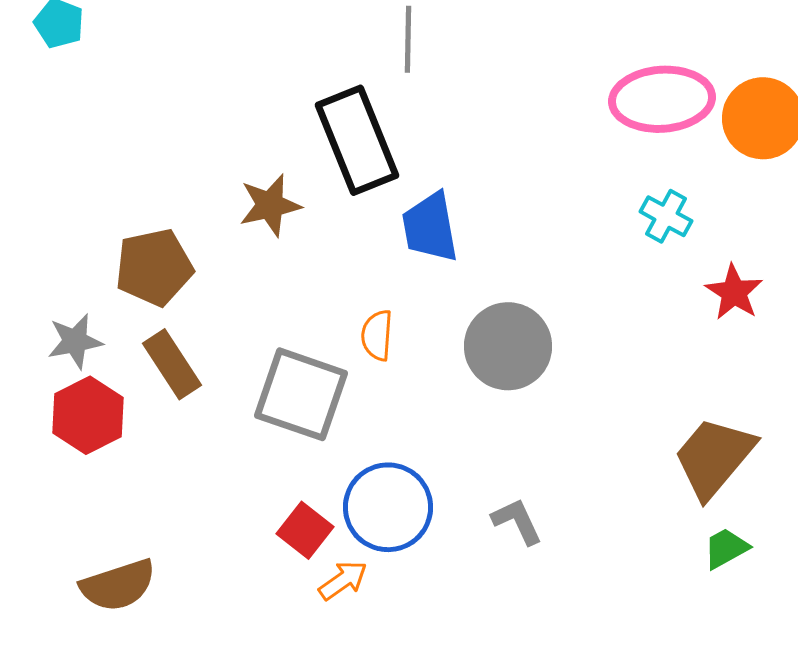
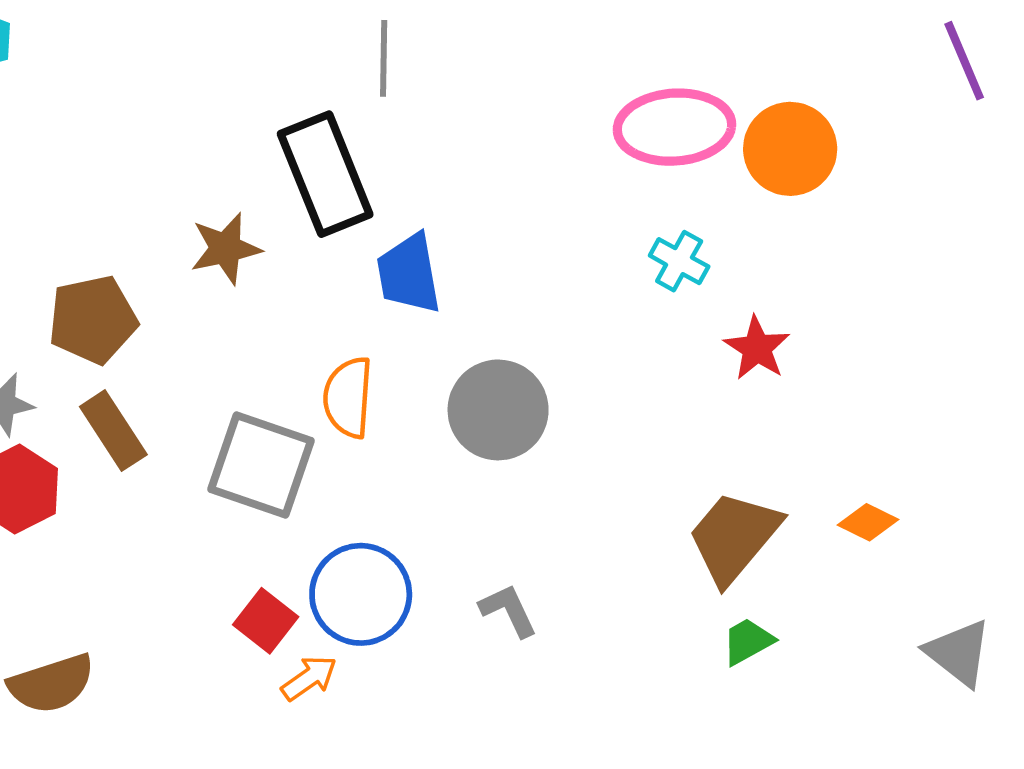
orange semicircle: (377, 335) -> (348, 397), size x1.4

